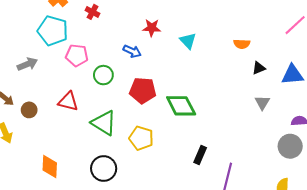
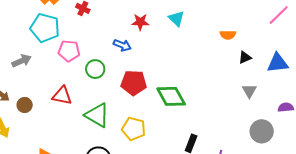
cyan triangle: (188, 41) -> (176, 19), moved
gray circle: (290, 146) -> (262, 131), moved

